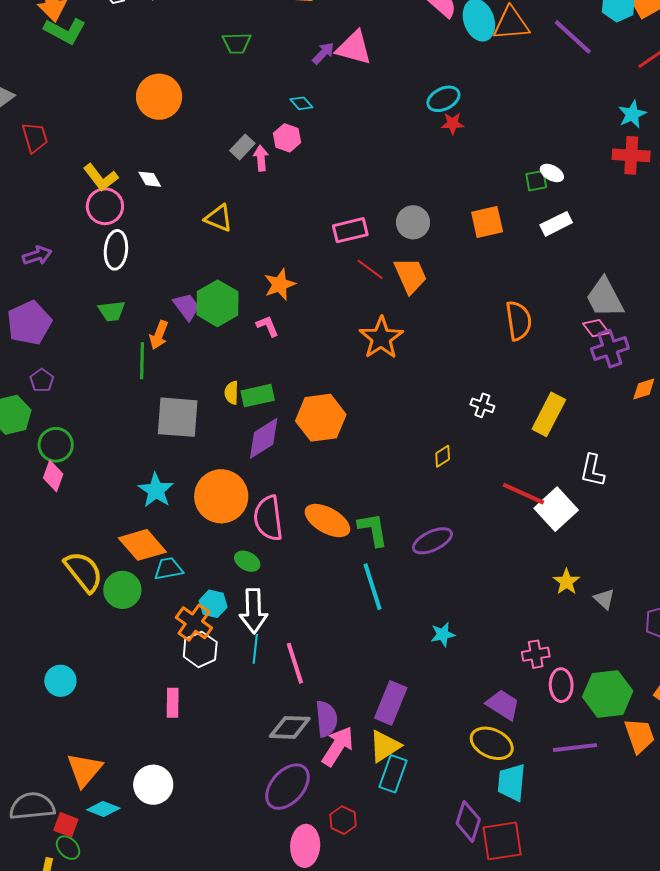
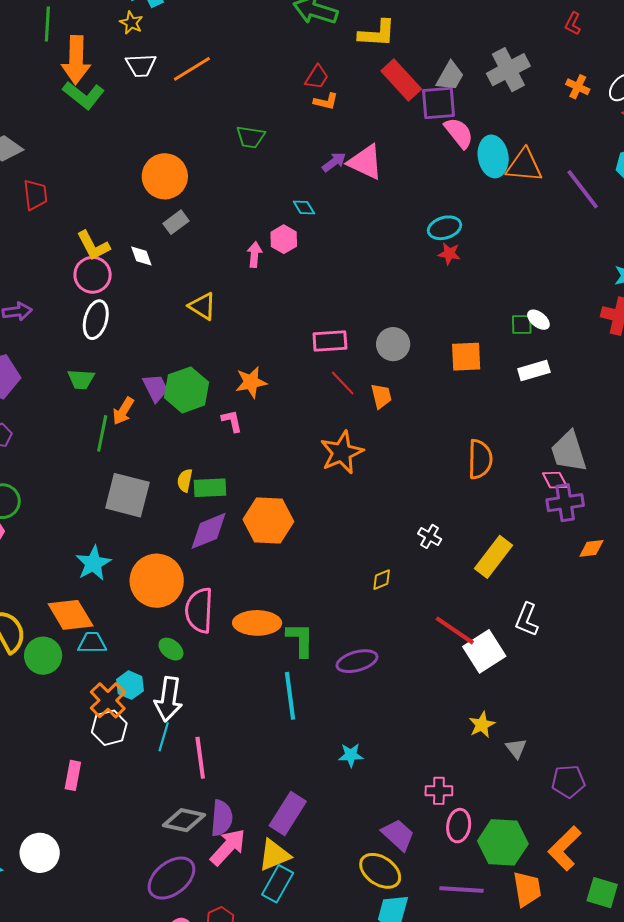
gray rectangle: (242, 147) -> (176, 222), moved
orange trapezoid: (410, 275) -> (381, 396), size x0.7
orange ellipse: (327, 521) -> (257, 623), turned -39

